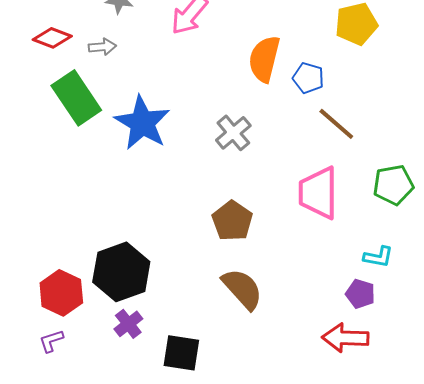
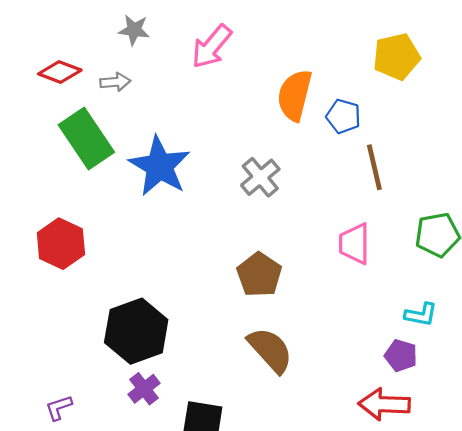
brown line: (336, 124) -> (374, 167), turned 36
pink trapezoid: (318, 193) -> (354, 244), size x0.7
red hexagon: (61, 293) -> (61, 244), moved

